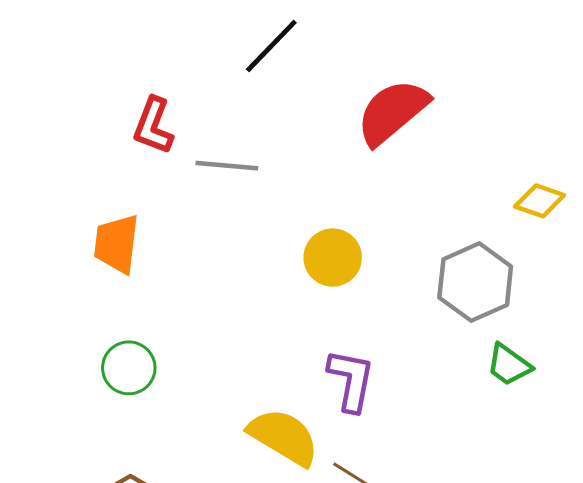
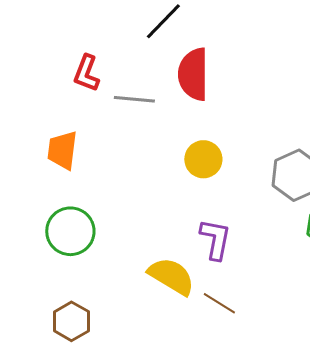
red semicircle: (392, 112) -> (193, 74), moved, turned -50
green circle: (129, 368) -> (70, 231), size x1.4

